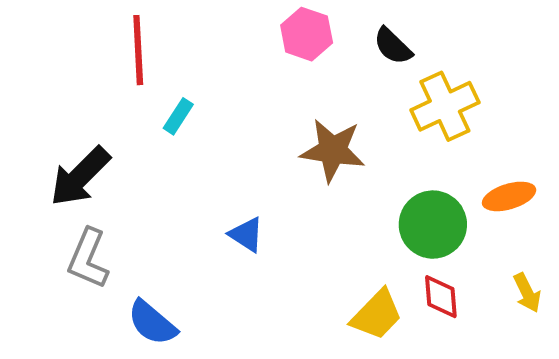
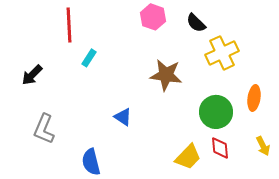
black arrow: (80, 176) -> (32, 75), moved, size x0.7
orange ellipse: (509, 196) -> (254, 98), turned -65
blue semicircle: (152, 323) -> (91, 162), moved, turned 36

